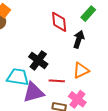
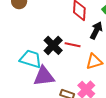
red line: (57, 81) -> (73, 45), moved

